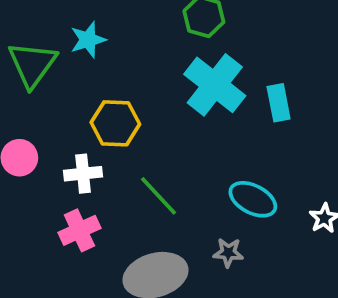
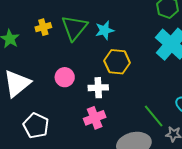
cyan star: (88, 40) -> (105, 30), moved
green line: (159, 196) -> (154, 116), moved

